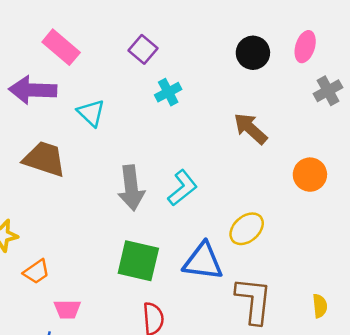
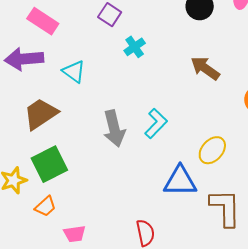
brown trapezoid: (44, 159) -> (41, 114), turned -45
green square: (138, 261) -> (49, 164), moved, turned -33

